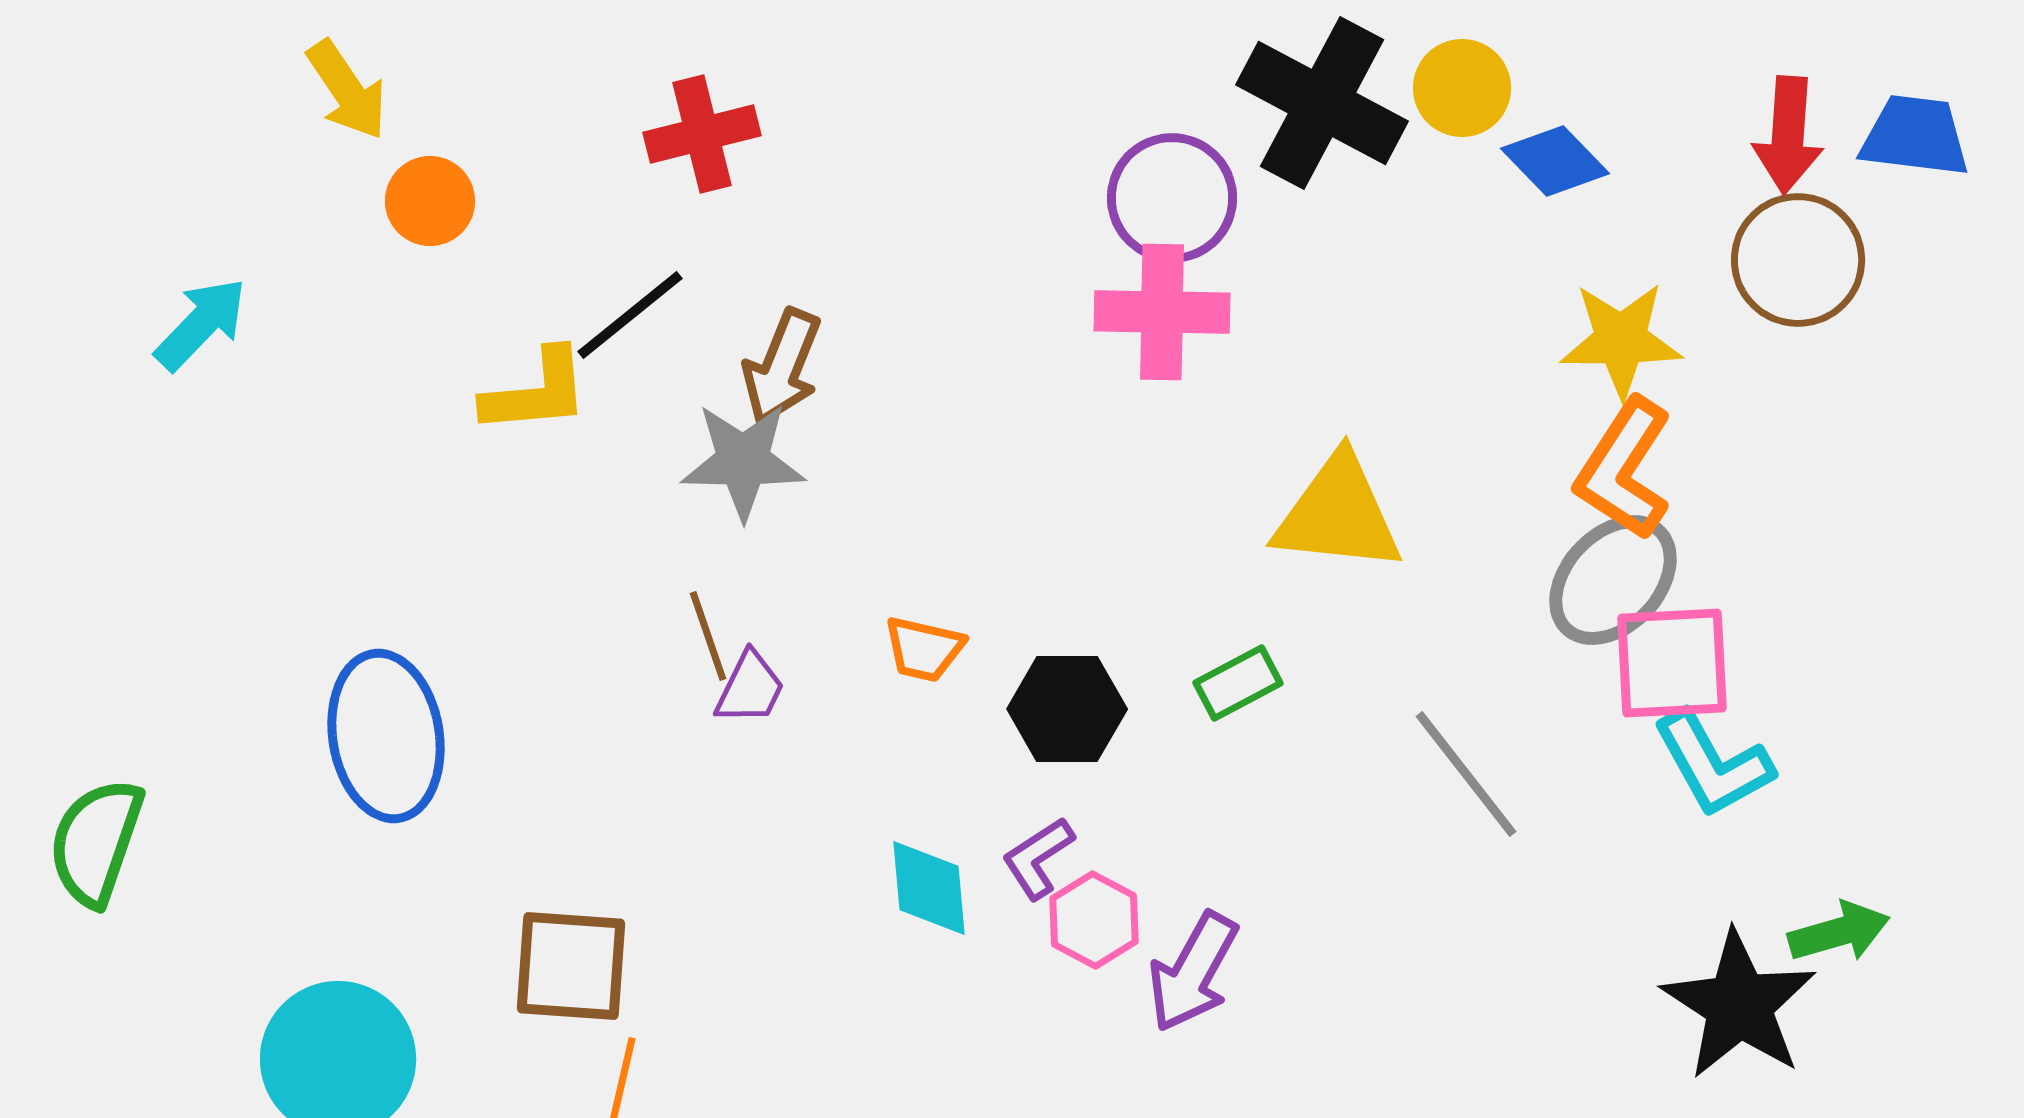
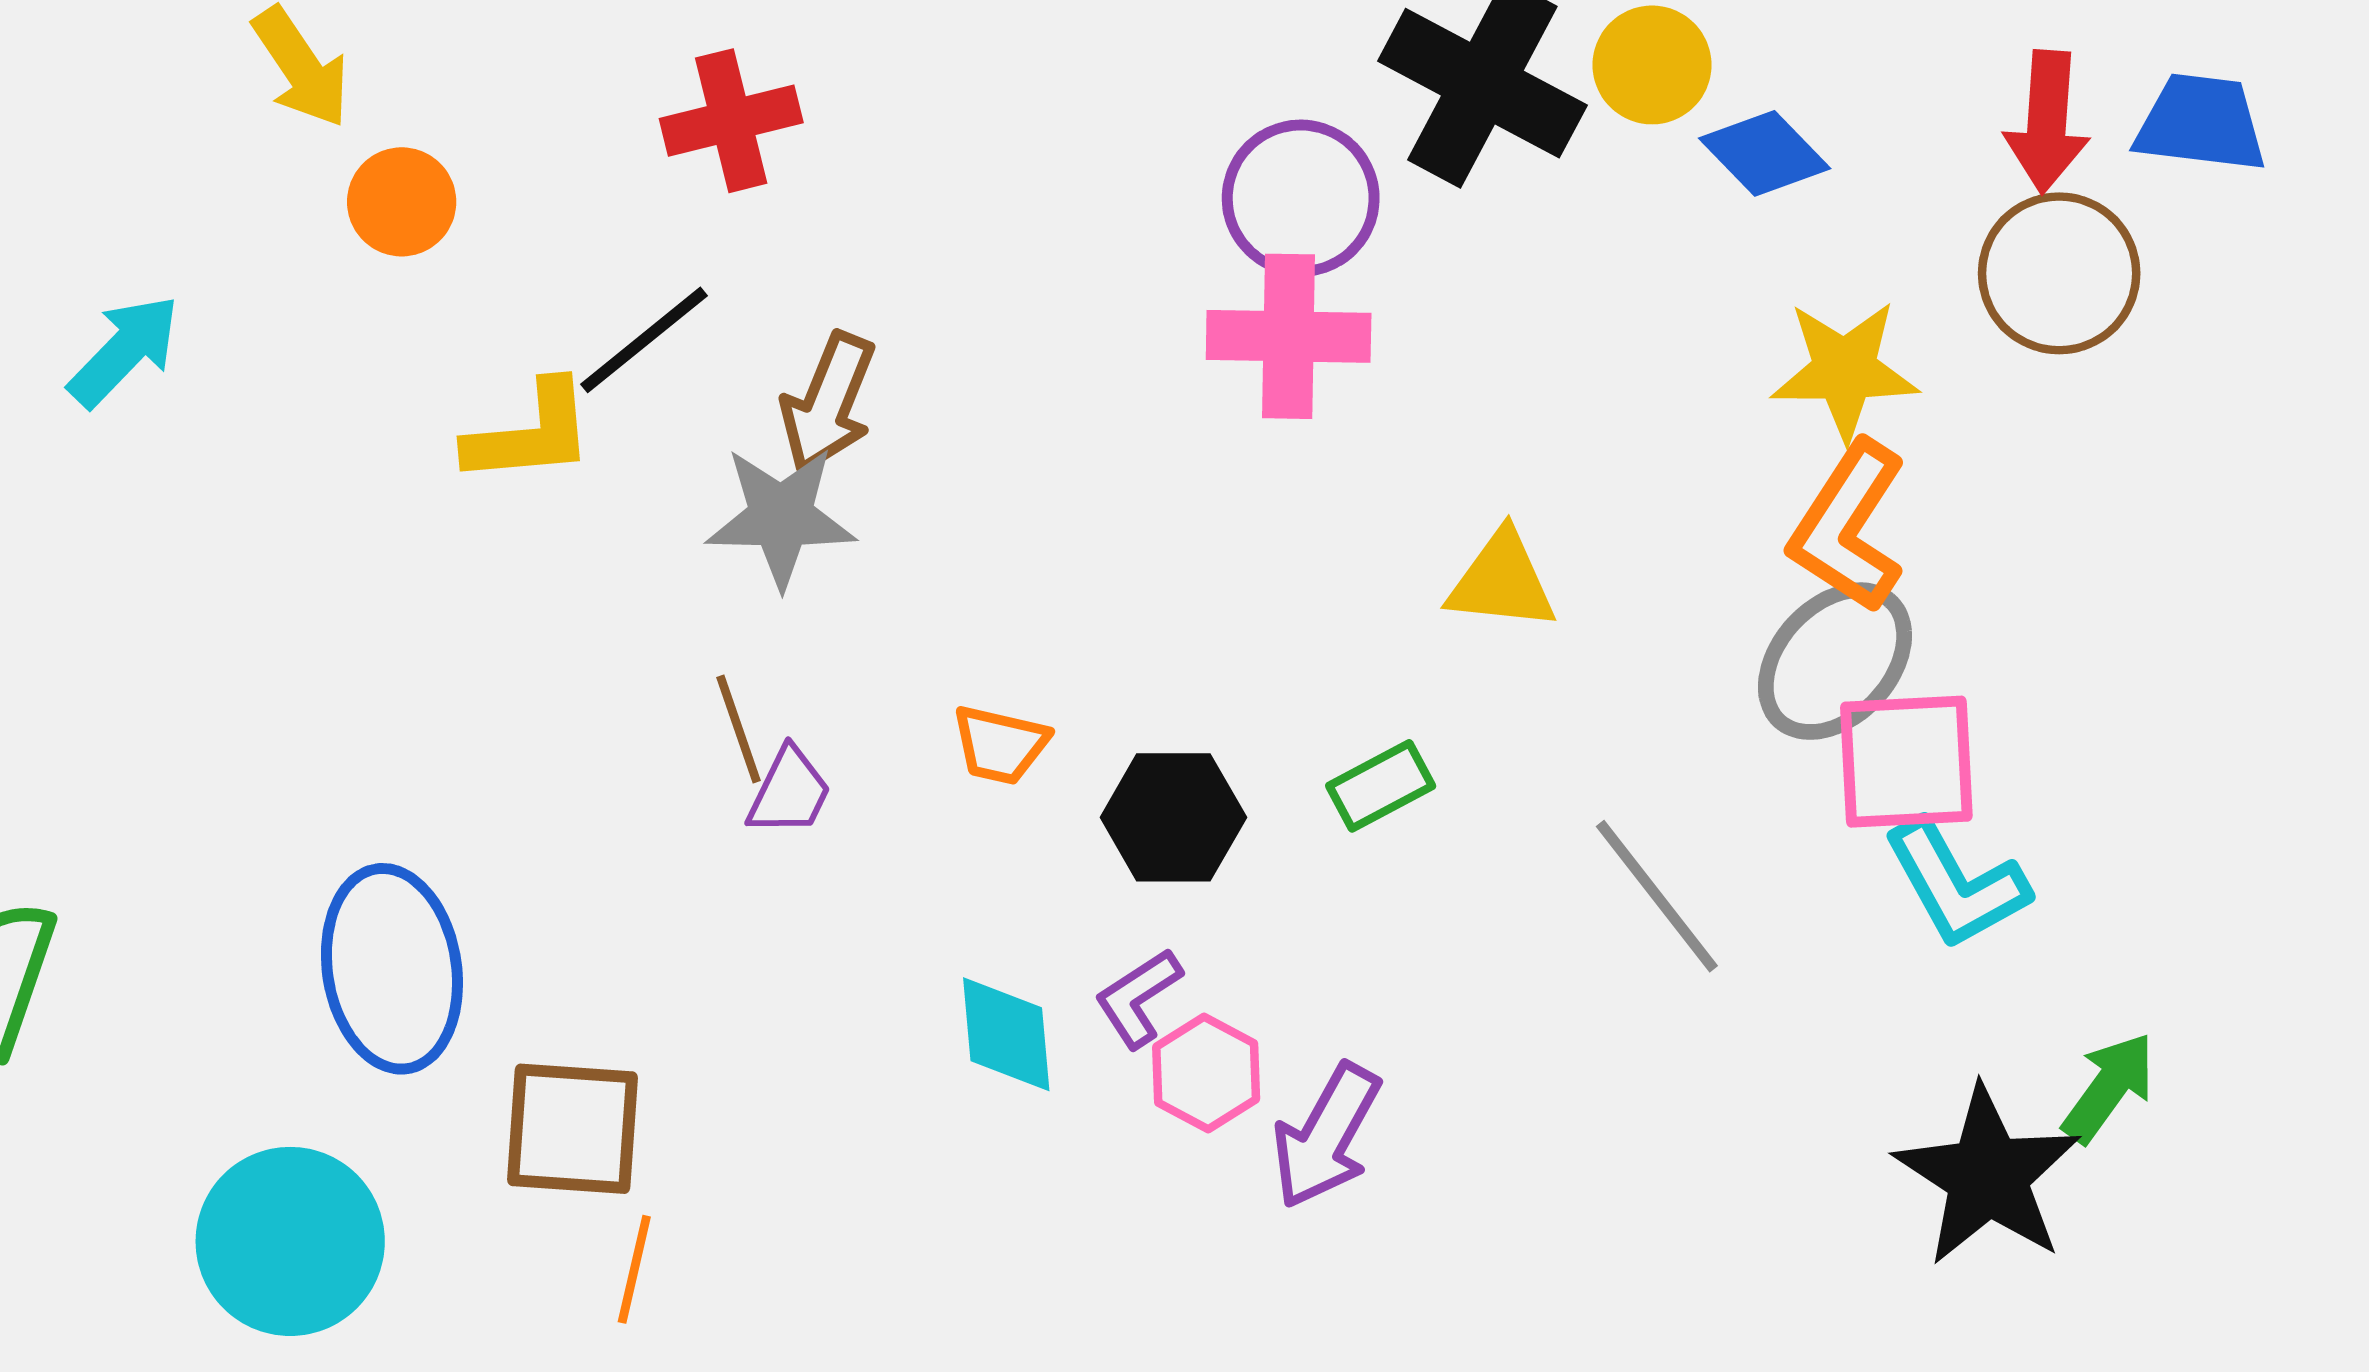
yellow triangle: (1338, 514) -> (1502, 581), size x0.7
blue ellipse: (386, 736) -> (392, 969), moved
green arrow: (1839, 932) -> (2109, 1088), turned -38

